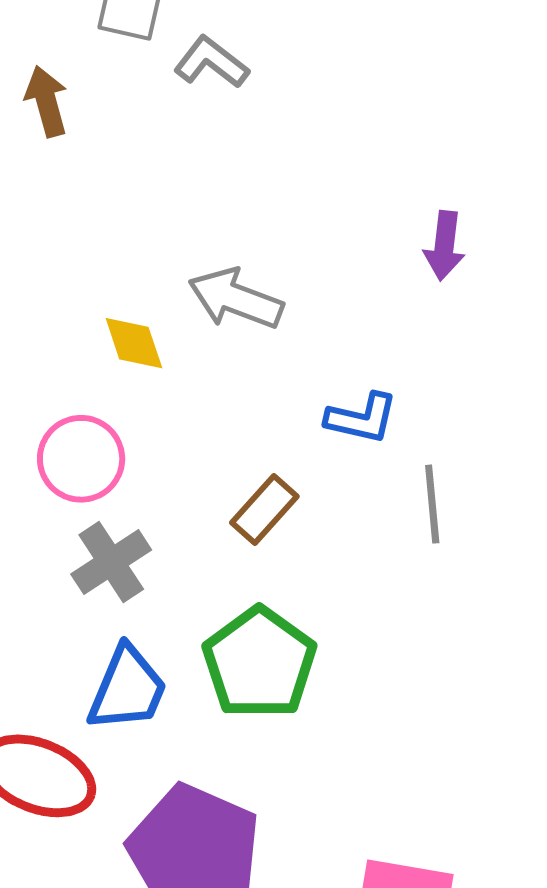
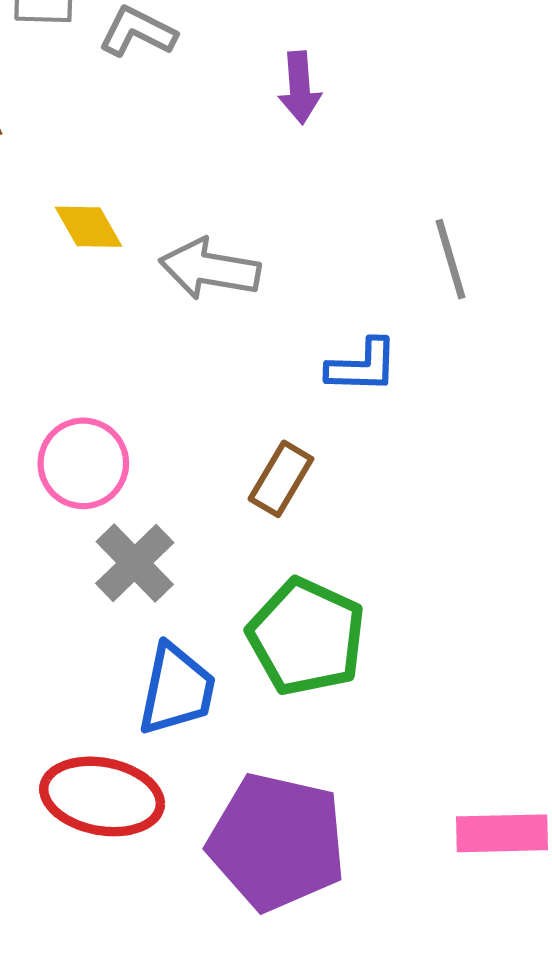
purple arrow: (444, 246) -> (300, 88), moved
yellow diamond: (134, 343) -> (88, 227), moved
gray line: (432, 504) -> (450, 259), moved

